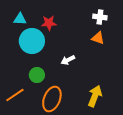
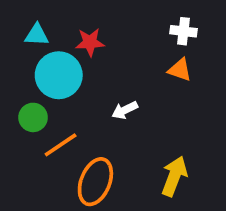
green circle: (37, 75) -> (33, 117), moved
orange line: (15, 95) -> (61, 145), moved

